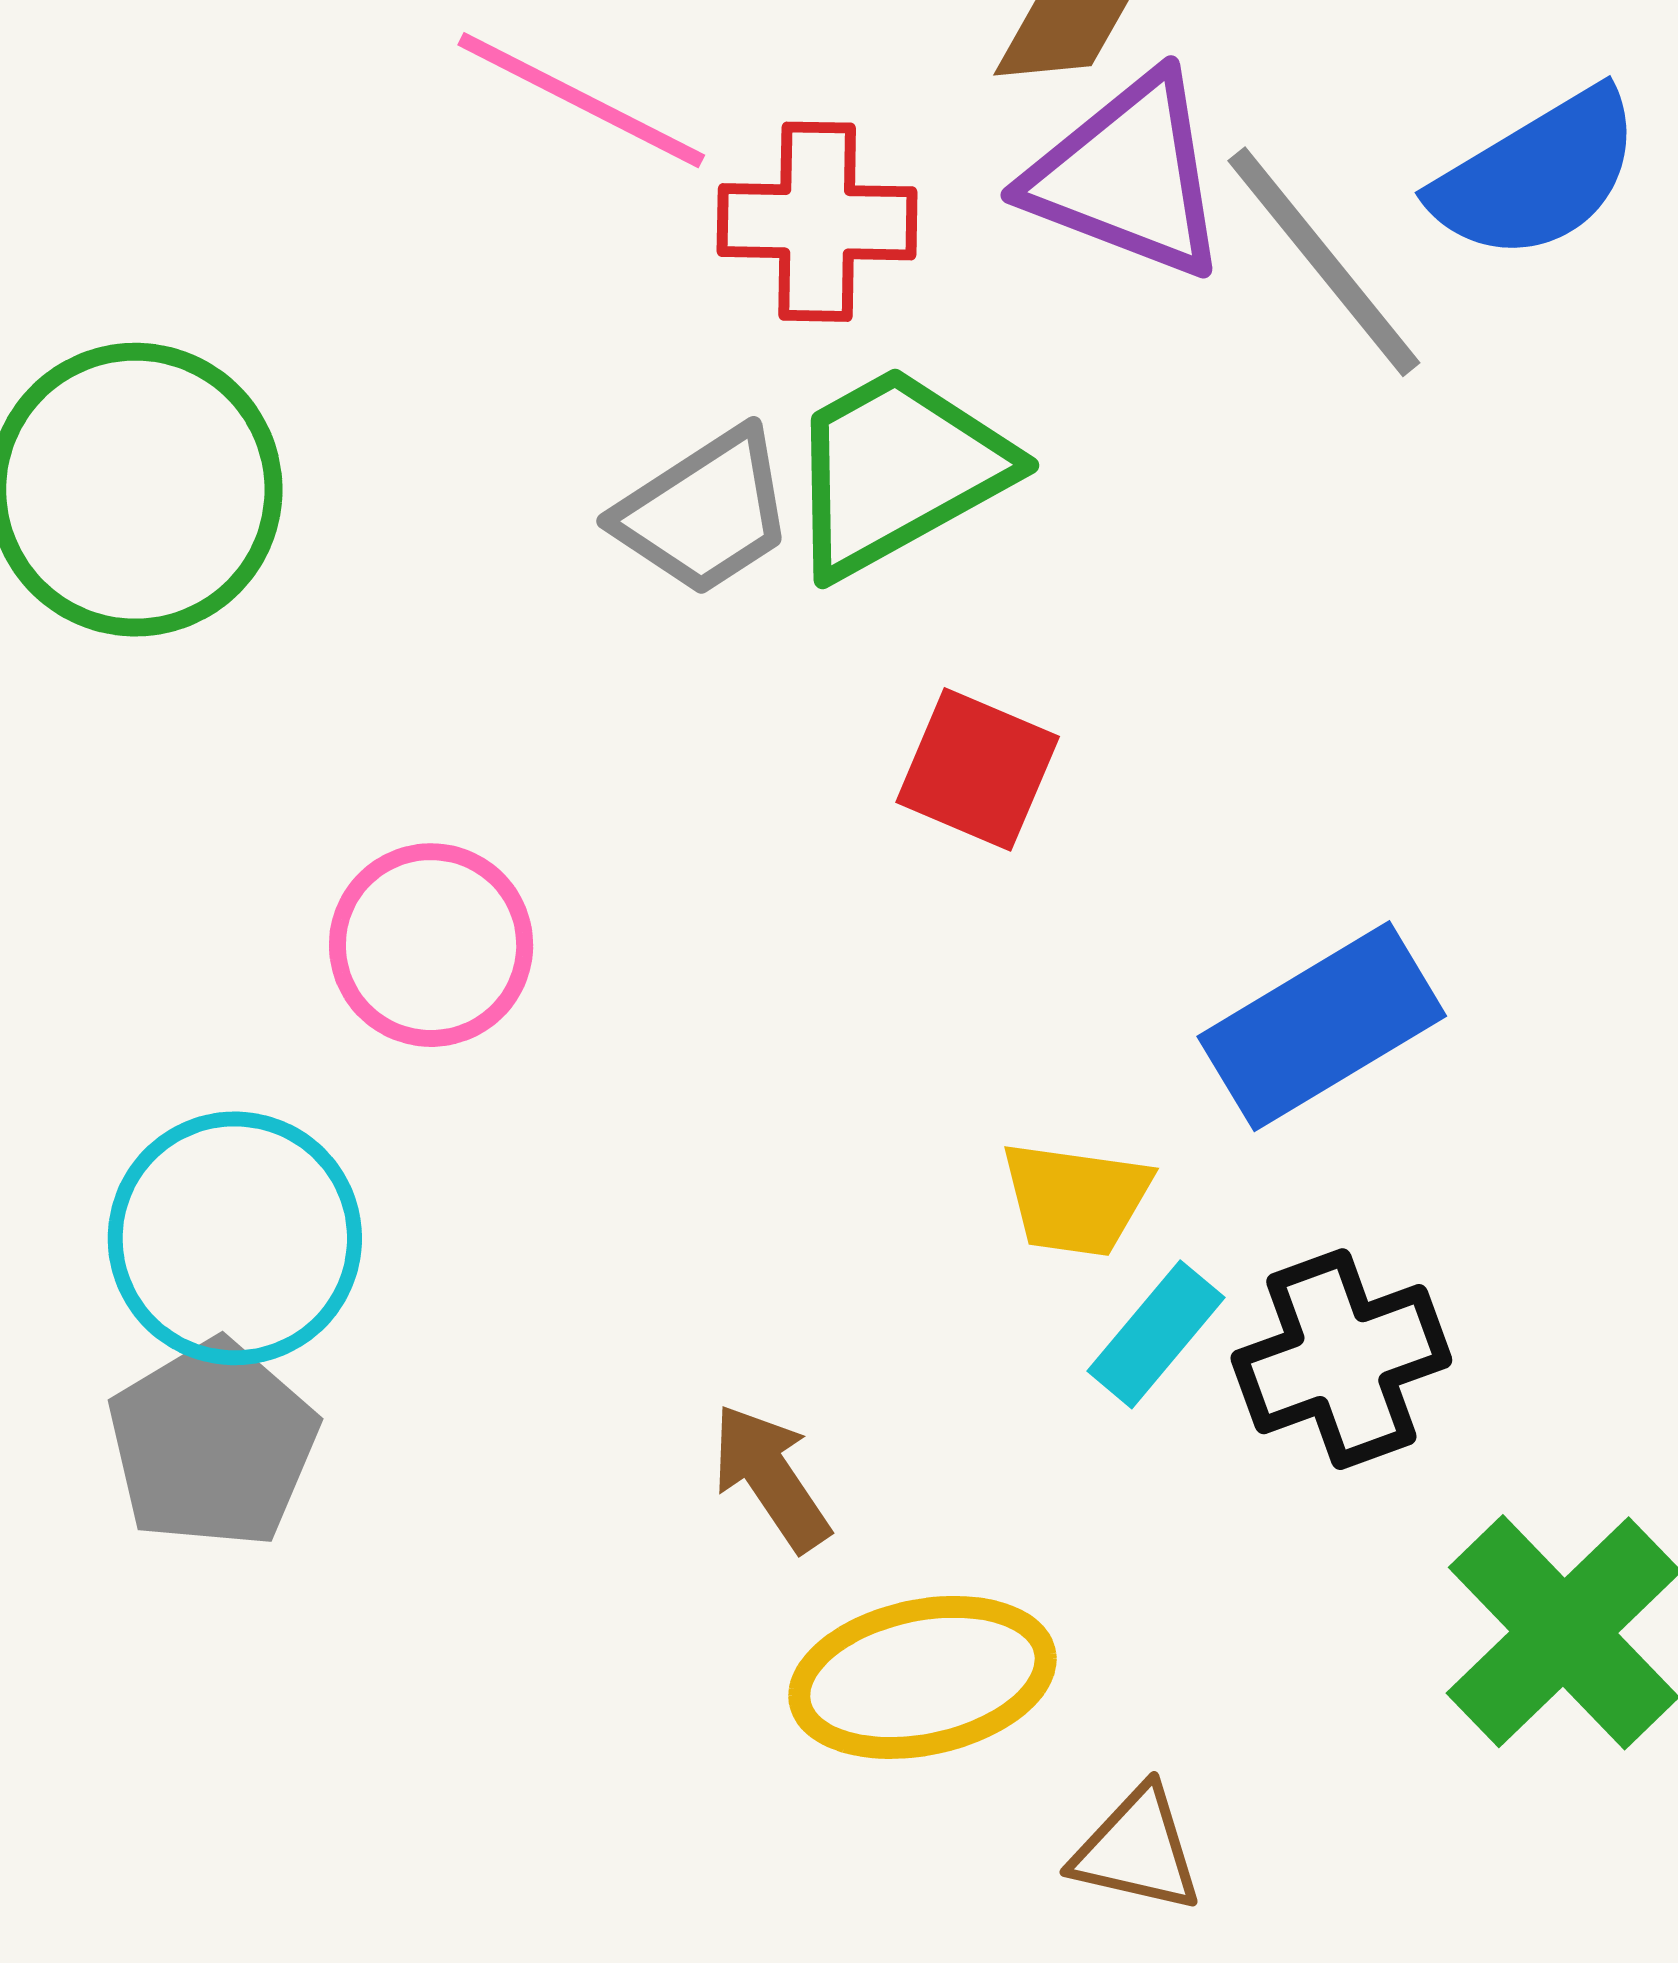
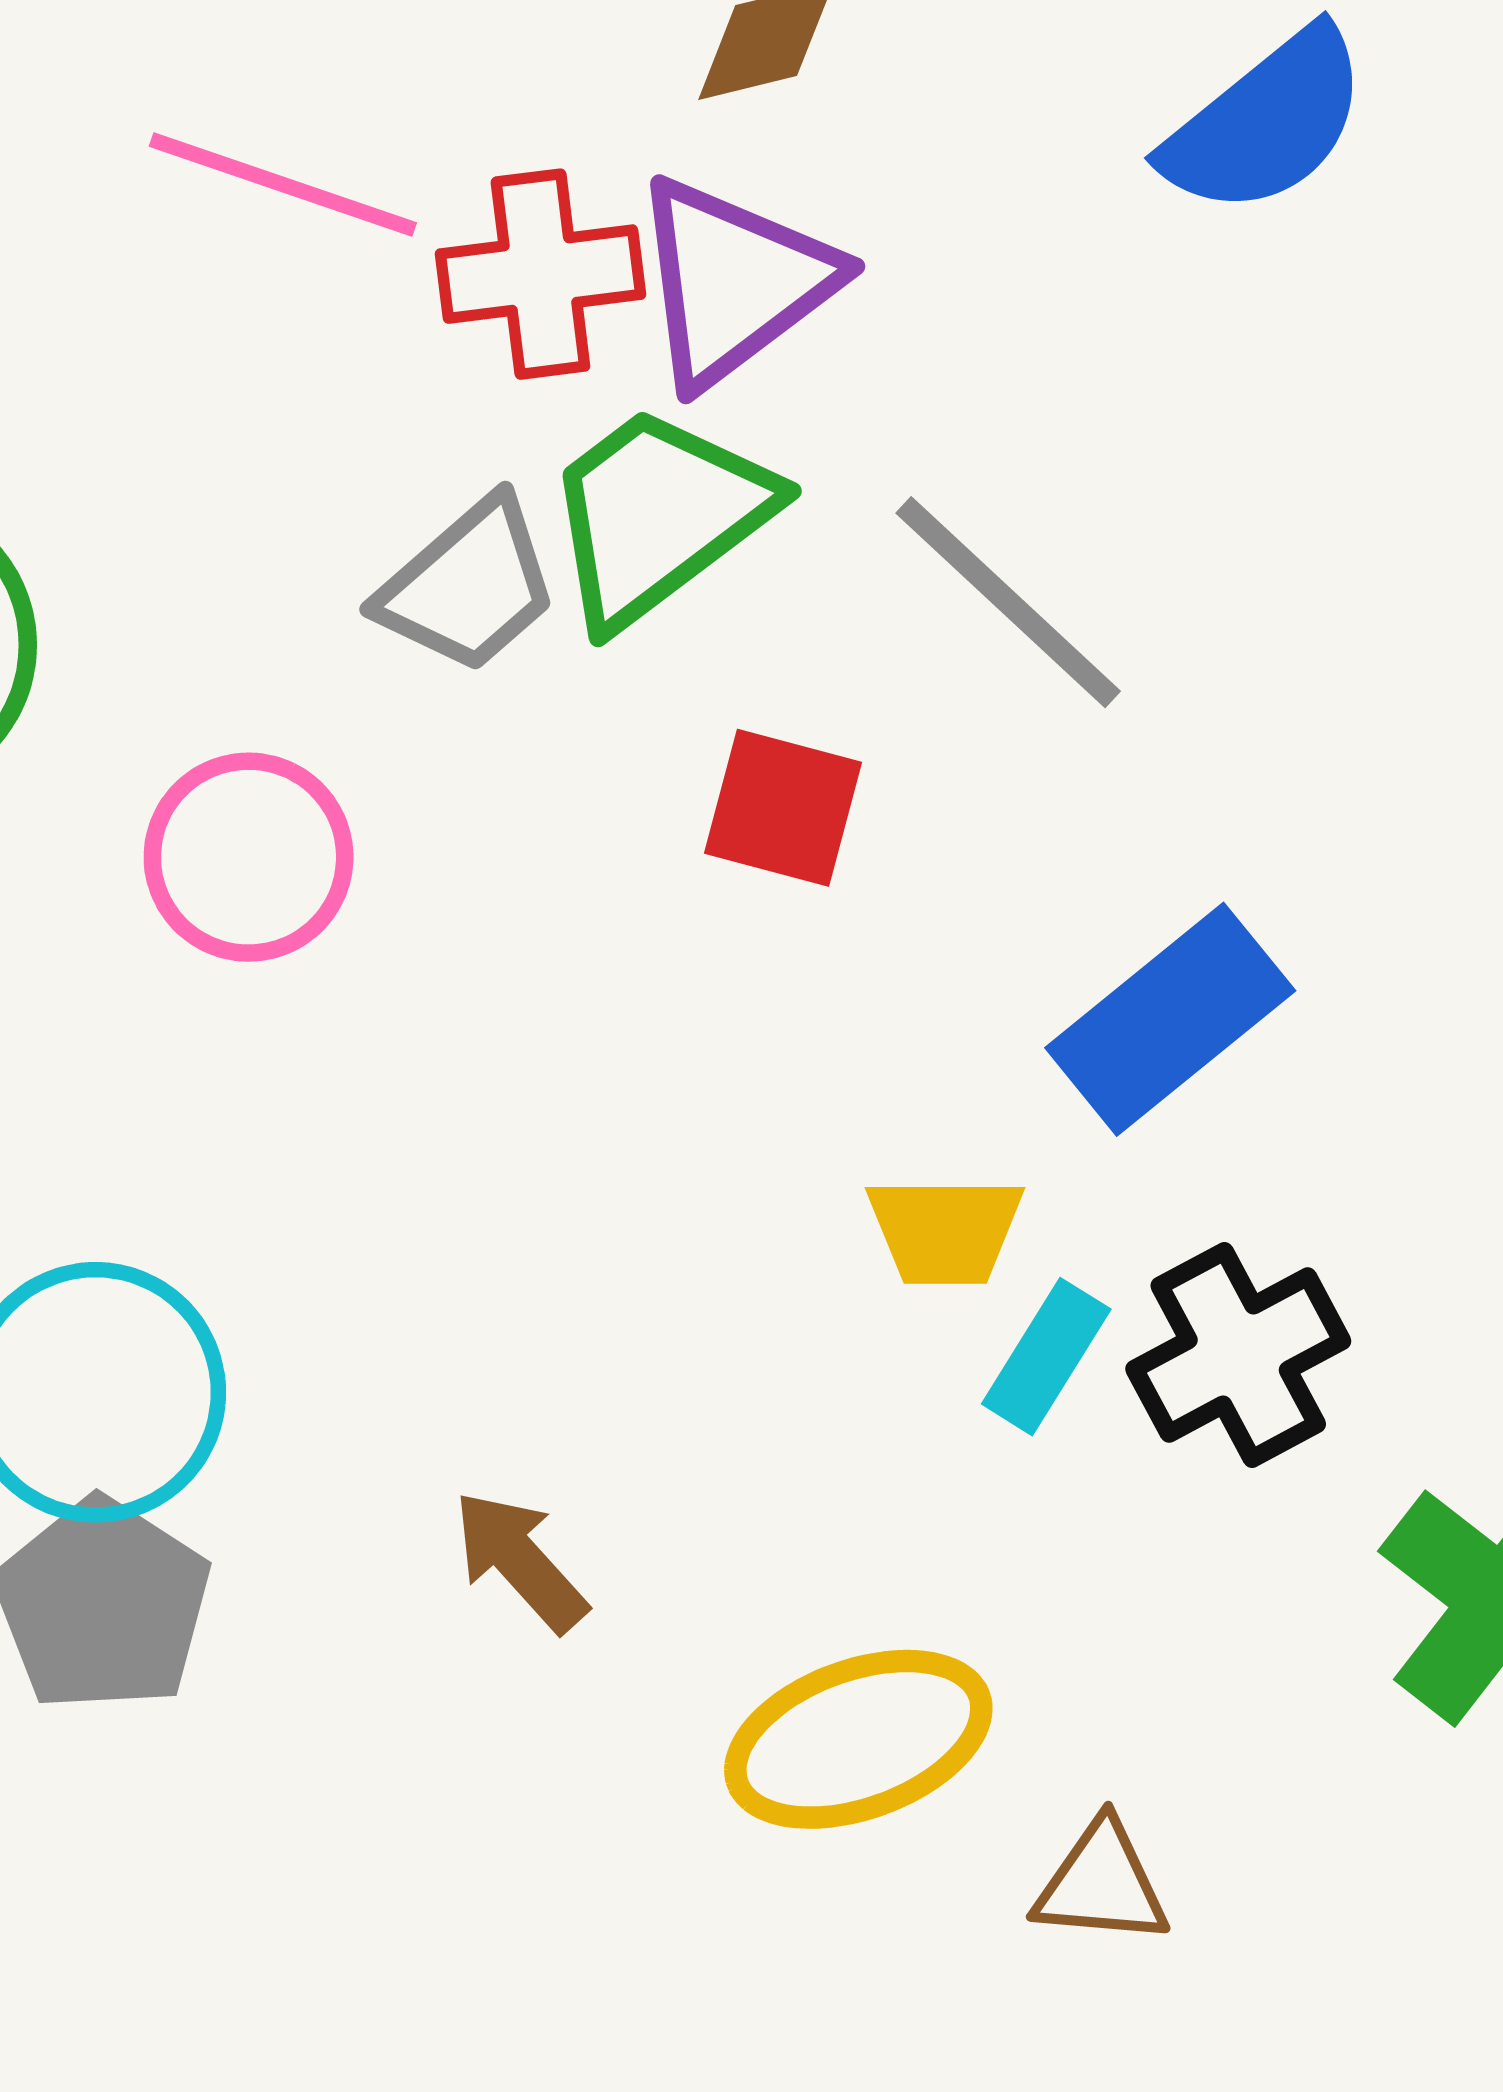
purple triangle: (1128, 176) -> (734, 282), moved, turned -50
gray line: (1324, 262) -> (1008, 602), moved
pink circle: (431, 945) -> (249, 857), moved
brown arrow: (771, 1477) -> (520, 1561), moved

